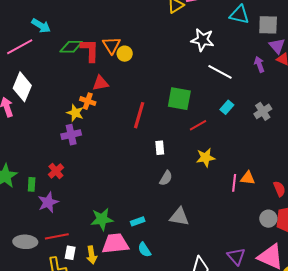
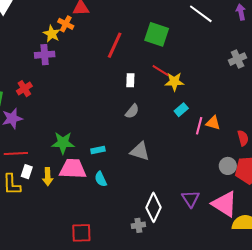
cyan rectangle: (227, 107) -> (181, 110), moved
red line: (198, 125) -> (160, 70), moved, turned 54
yellow star: (206, 158) -> (174, 82), moved

